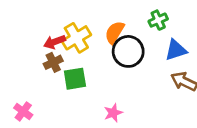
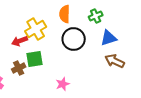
orange semicircle: (115, 32) -> (65, 14), moved, turned -30
red arrow: (55, 42) -> (20, 41), moved
brown cross: (53, 62) -> (19, 68), moved

